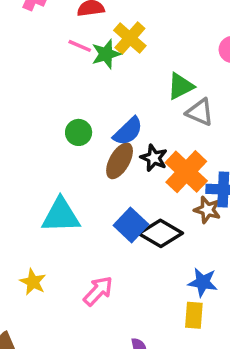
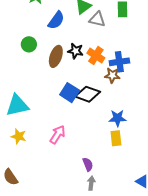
blue semicircle: (128, 131) -> (56, 20), moved
orange cross: (186, 172) -> (96, 55), size x0.7
cyan triangle: (61, 215) -> (17, 105), moved

